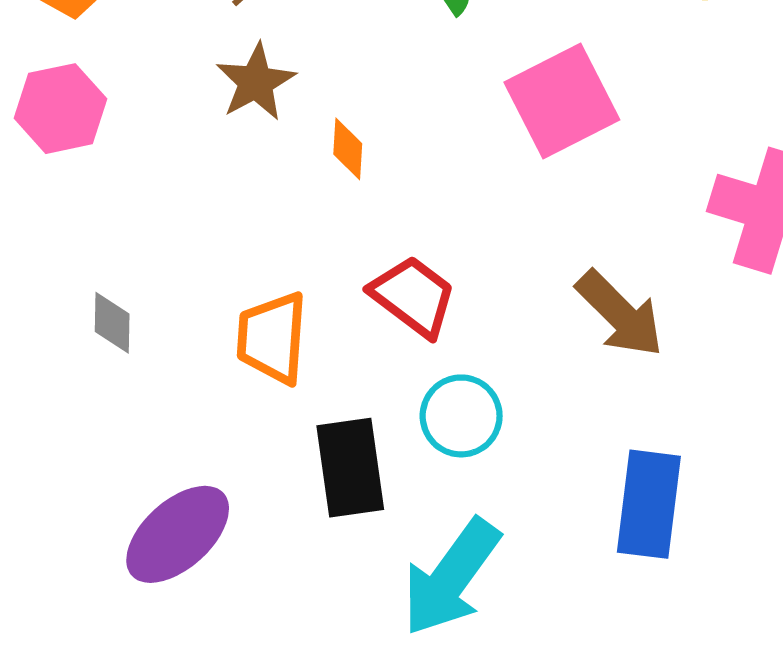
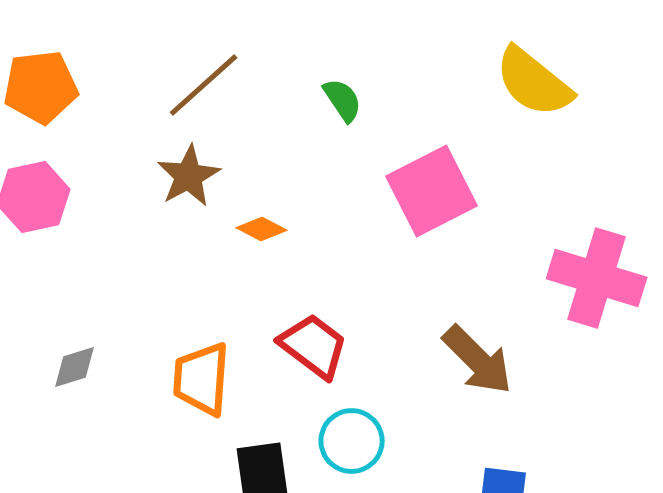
orange diamond: (348, 149) -> (262, 229), turned -66
gray diamond: (112, 323) -> (75, 367), turned 72

